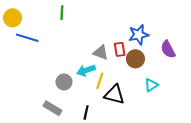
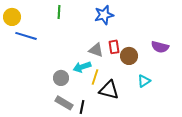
blue star: (139, 35) -> (104, 15), moved
purple semicircle: (168, 49) -> (160, 47), turned -48
gray rectangle: (52, 108) -> (64, 103), moved

